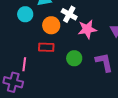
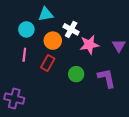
red rectangle: (46, 47) -> (48, 63), turned -63
pink line: (24, 64) -> (24, 55), moved

